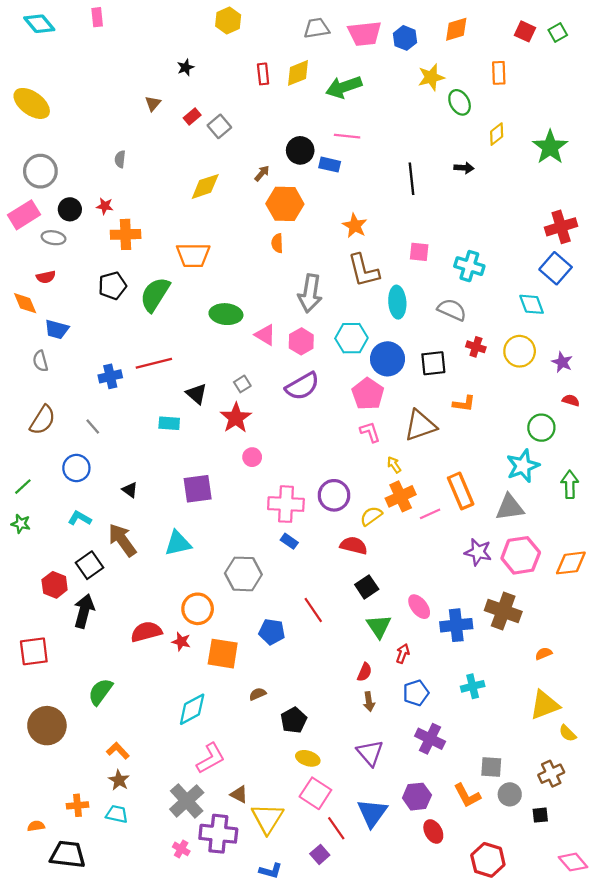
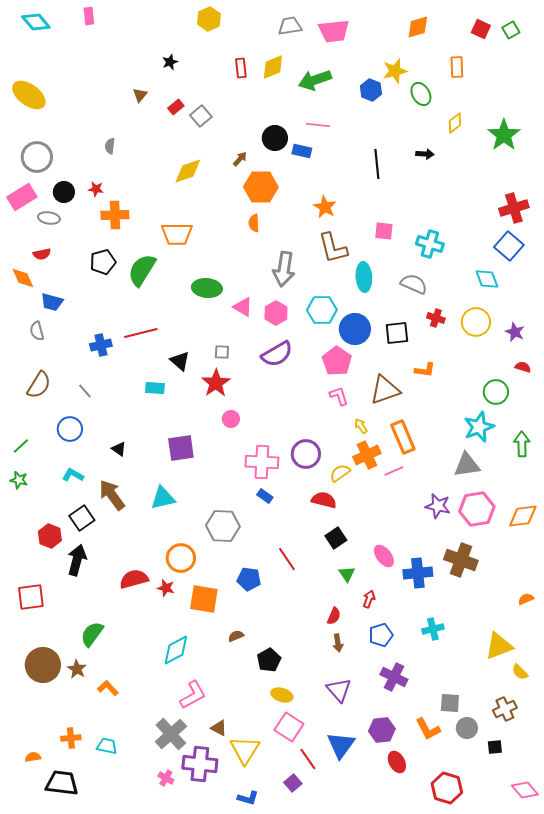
blue hexagon: (405, 38) -> (371, 90), moved
gray square: (242, 384) -> (222, 352), turned 35
orange rectangle: (461, 491) -> (403, 437), moved
green triangle: (379, 626) -> (347, 574), size x0.7
orange semicircle: (544, 654) -> (526, 599), moved
brown star: (119, 780) -> (77, 669), moved

